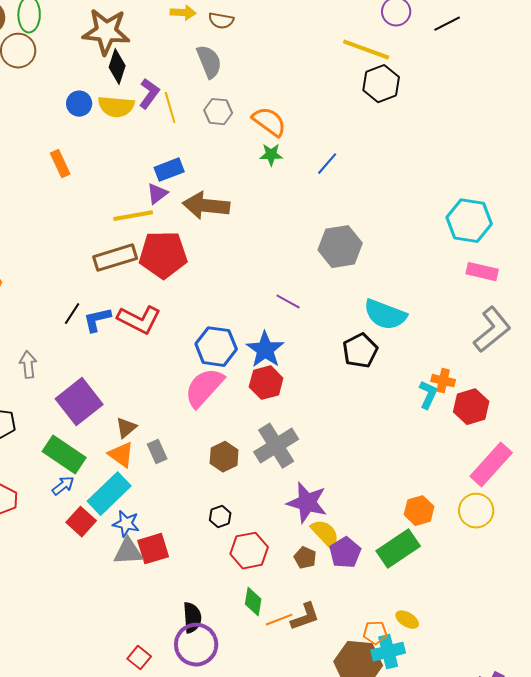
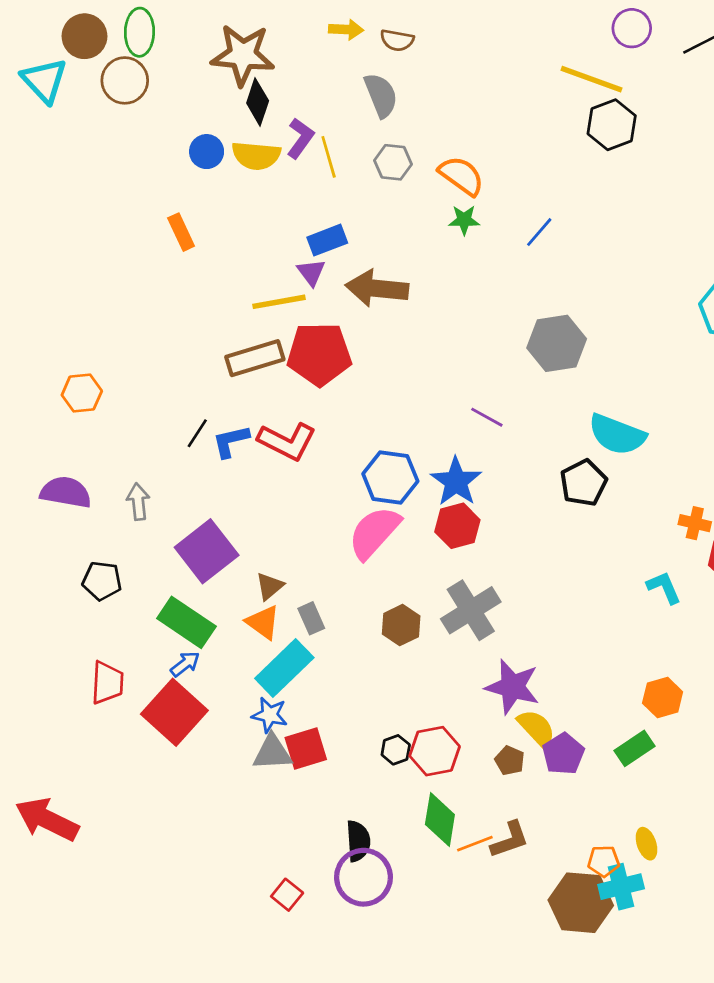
purple triangle: (157, 194) -> (311, 272), turned -30
cyan L-shape: (428, 395) -> (664, 587), moved, turned -48
cyan rectangle: (109, 494) -> (284, 668), moved
black hexagon: (220, 517) -> (396, 750), moved
red square: (81, 522) -> (174, 712), moved, size x1.6
green rectangle: (398, 549) -> (634, 748), size x0.7
green diamond: (253, 602) -> (440, 820), size x1.4
yellow ellipse: (407, 620) -> (647, 844), turned 40

